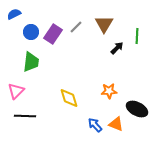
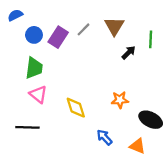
pink triangle: (16, 91) -> (38, 94), moved, turned -36
orange triangle: (116, 124) -> (137, 146), moved

